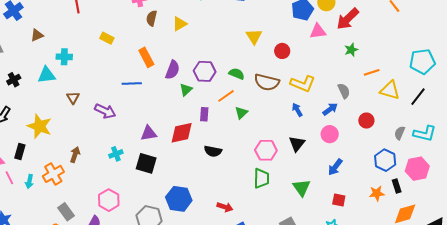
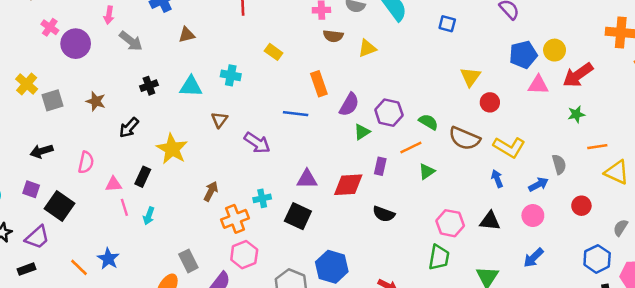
brown semicircle: (152, 18) -> (333, 36), turned -105
yellow triangle: (254, 36) -> (470, 77), moved
cyan cross: (64, 57) -> (231, 75), moved
black triangle: (297, 144) -> (490, 221), turned 48
orange cross: (53, 174) -> (235, 219), moved

